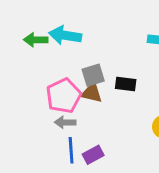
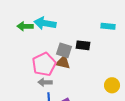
gray square: (93, 75) -> (64, 50), turned 35
black rectangle: (126, 84) -> (83, 45), moved

